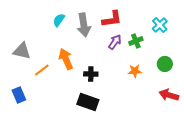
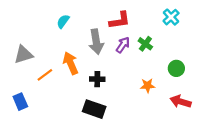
gray arrow: (84, 25) -> (96, 42), moved
cyan cross: (160, 25) -> (171, 17), moved
green cross: (136, 41) -> (145, 44), turned -32
gray triangle: (22, 51) -> (24, 55), turned -30
orange star: (135, 71) -> (147, 86), moved

